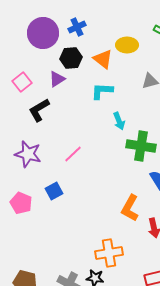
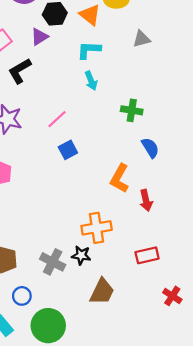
cyan arrow: (119, 121) -> (91, 81), moved
green cross: (141, 146) -> (132, 110), size x0.7
blue square: (54, 191) -> (68, 150), moved

